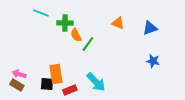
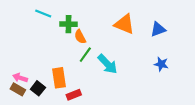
orange triangle: (118, 23) -> (124, 24), size x1.5
green line: (88, 44) -> (85, 55), moved
cyan arrow: (96, 82) -> (107, 64), moved
black square: (47, 84) -> (38, 88), moved, turned 32

